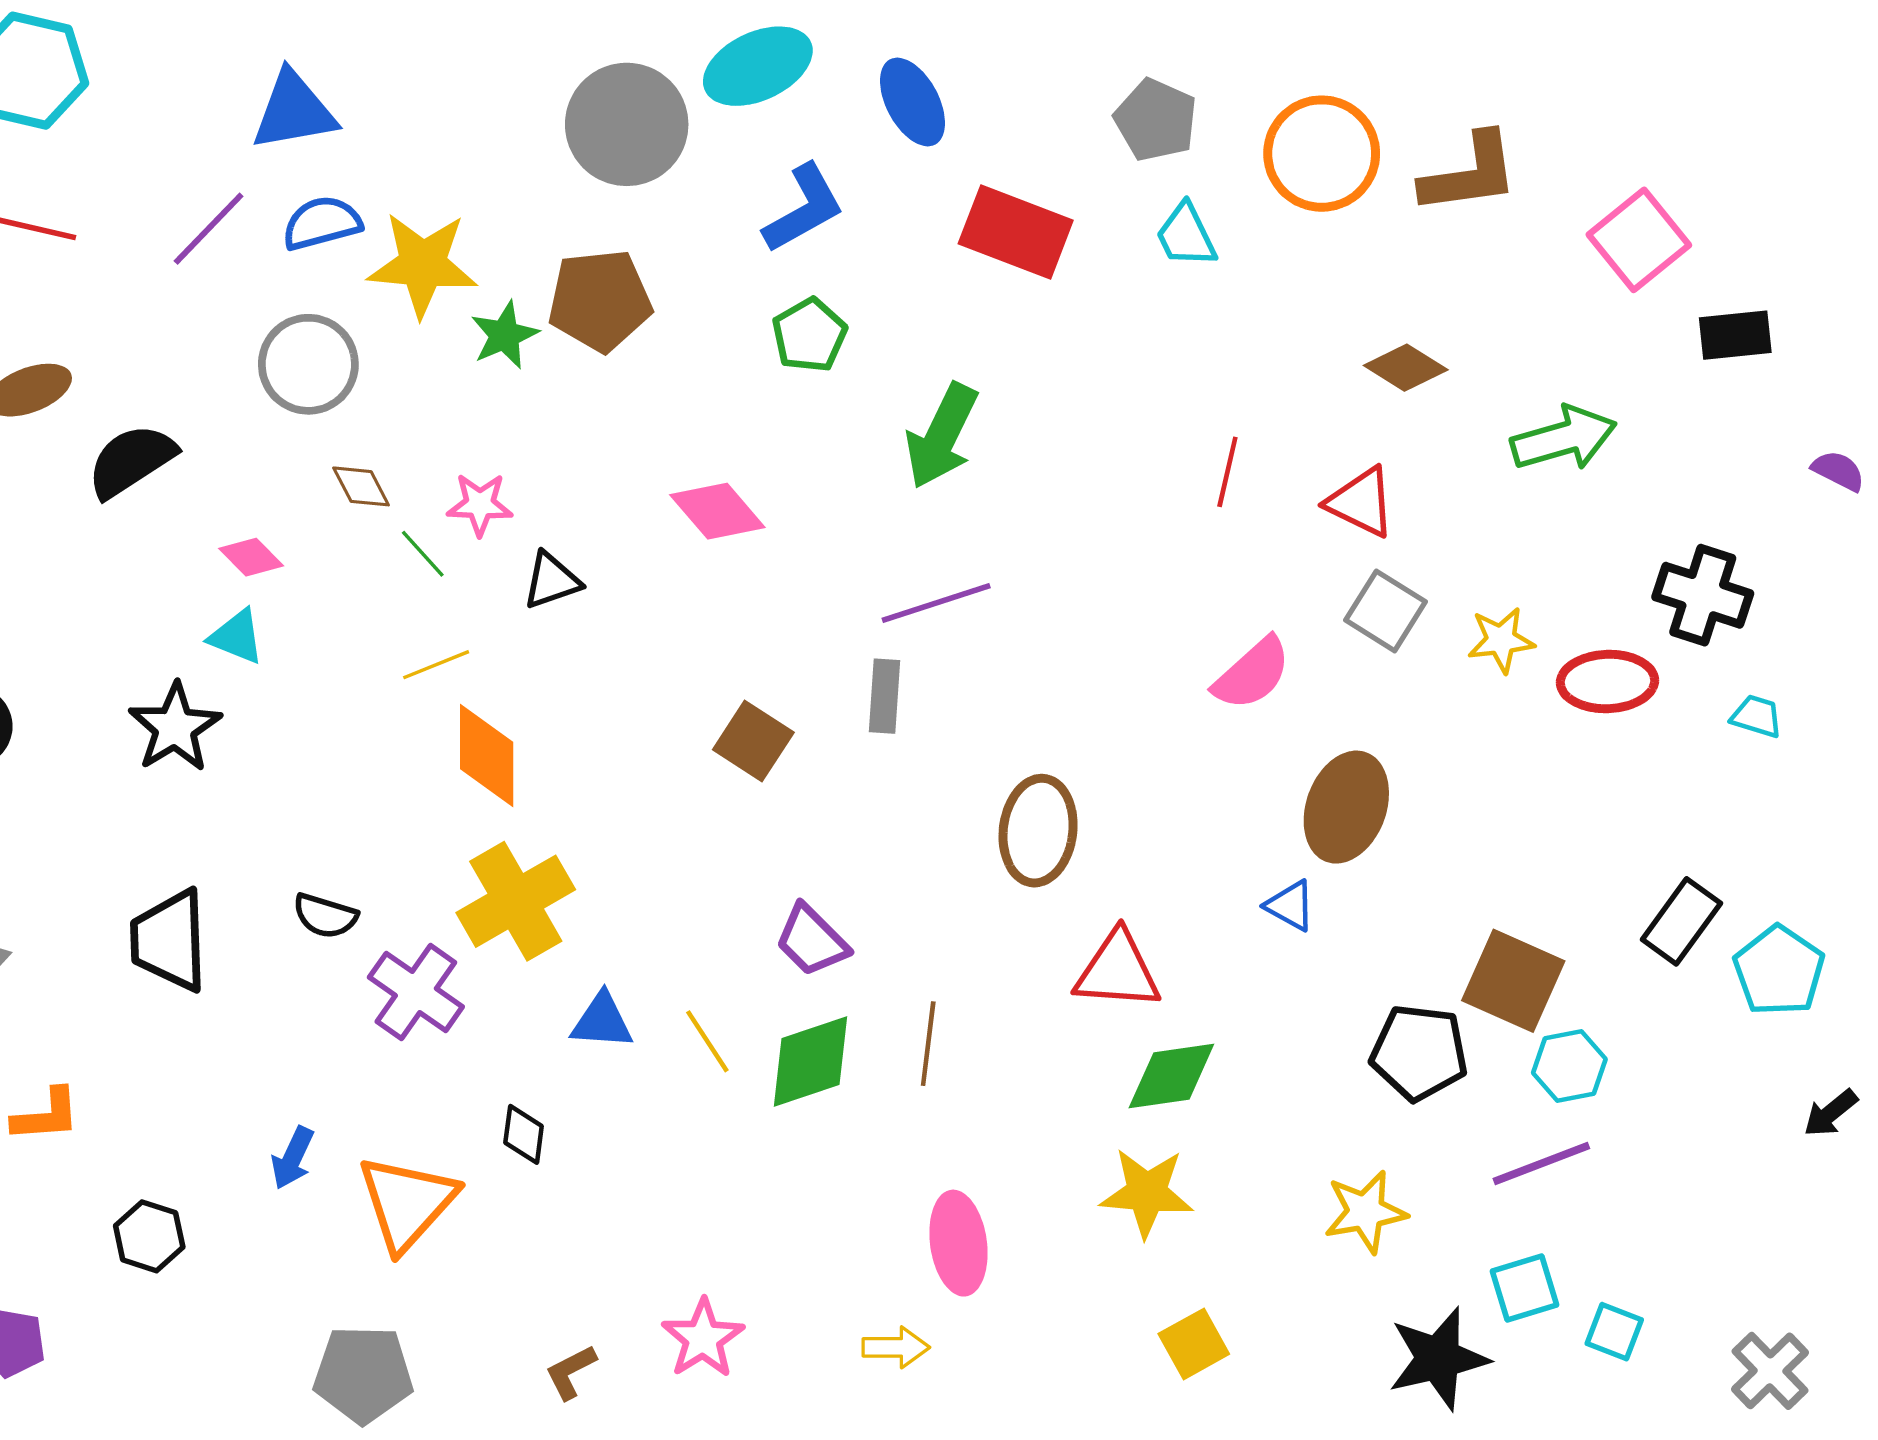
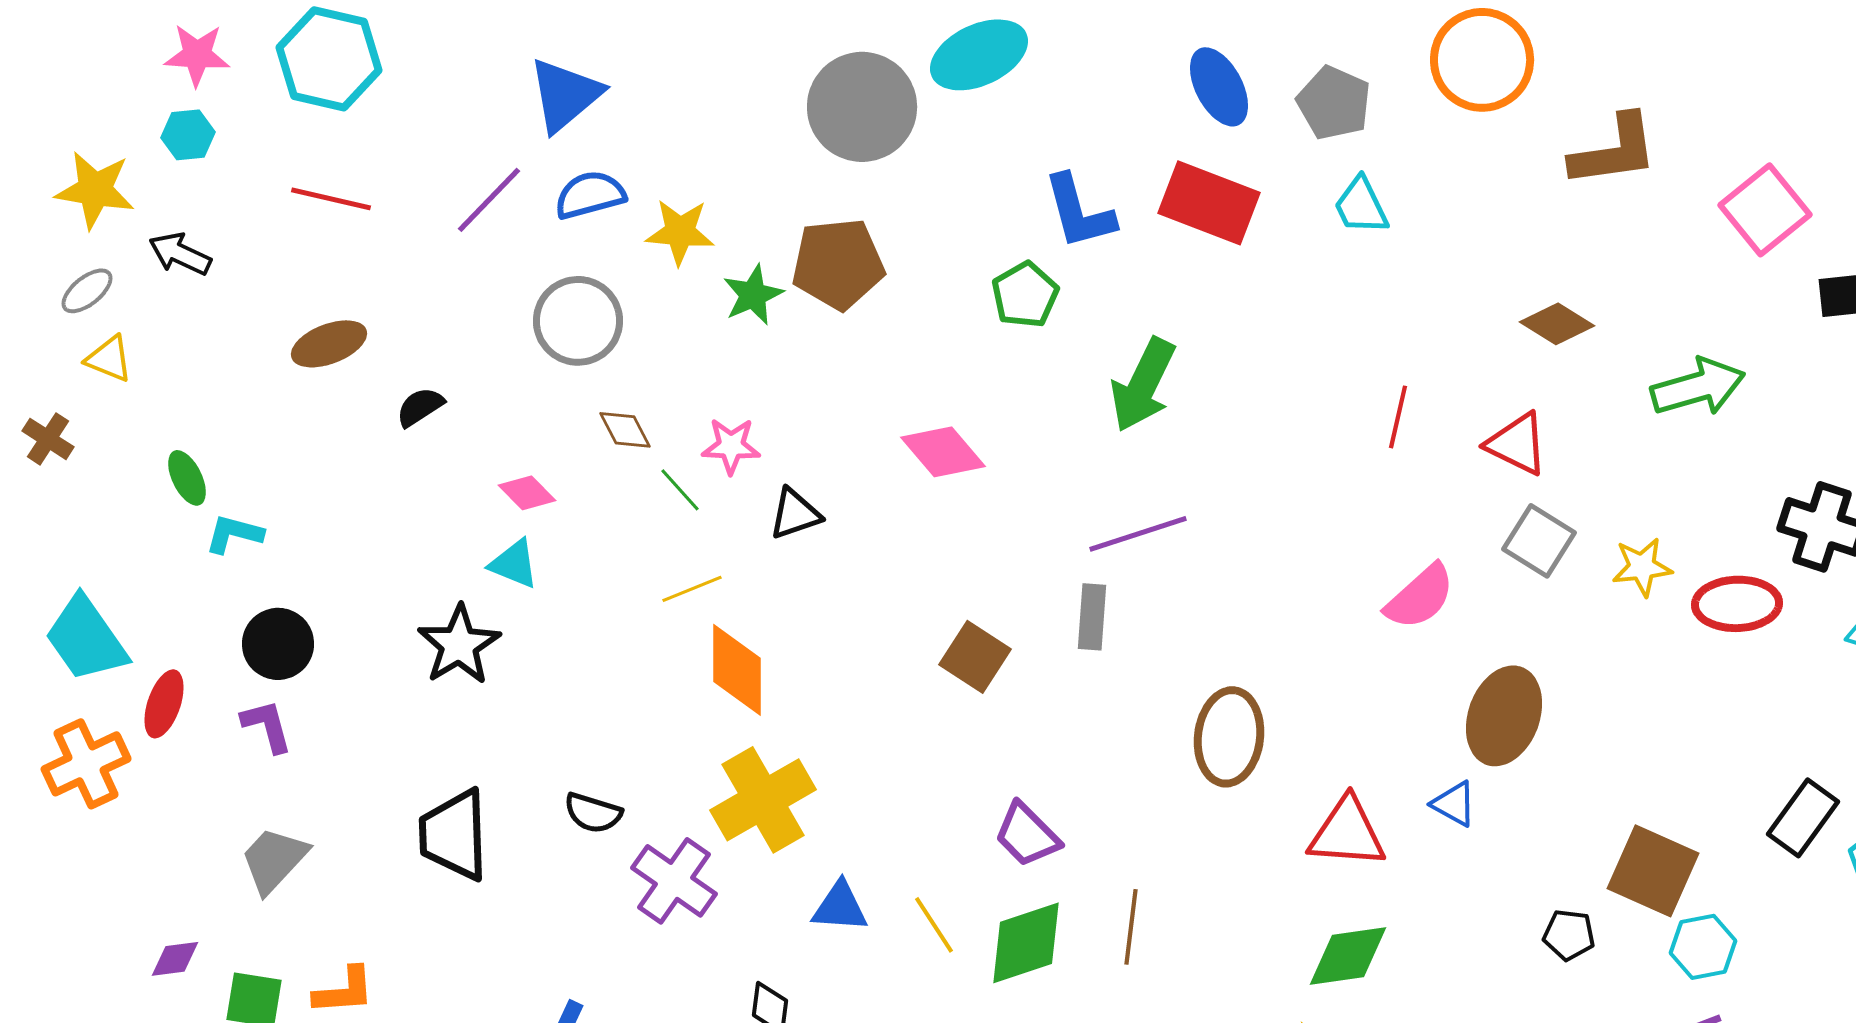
blue ellipse: (913, 102) -> (1219, 87), moved
blue triangle: (294, 111) -> (565, 95), turned -30
orange circle: (1322, 154) -> (1482, 60), moved
blue L-shape: (804, 208) -> (1079, 212), moved, turned 104
yellow star: (423, 265) -> (680, 232), size x0.7
black semicircle: (131, 461) -> (420, 407), size x0.6
red triangle: (1118, 971) -> (1347, 833), moved
black pentagon: (1419, 1053) -> (1569, 935), size x0.6

